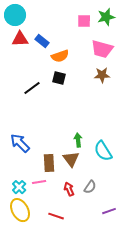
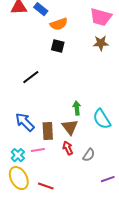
black line: (32, 88) -> (31, 77), moved
blue arrow: (20, 143) -> (25, 122), moved
red arrow: (69, 189) -> (68, 148), moved
red line: (56, 216) -> (46, 186), moved

